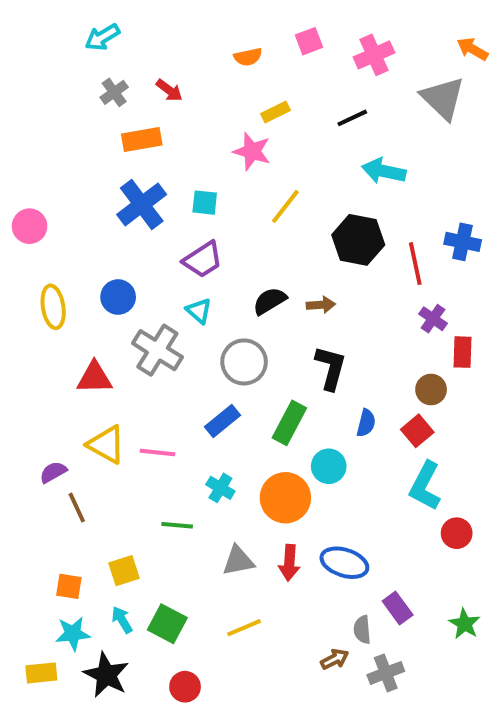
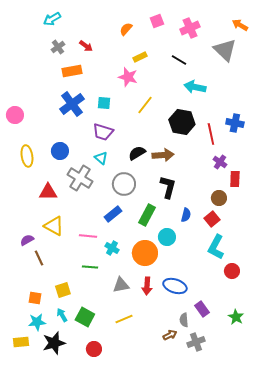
orange semicircle: (248, 57) -> (126, 29), turned 144
black line: (352, 118) -> (179, 60), turned 56
purple trapezoid: (203, 260) -> (103, 132), turned 50
brown arrow: (321, 305) -> (163, 155), size x1.5
pink line: (157, 452) -> (88, 236), moved
black star: (106, 675) -> (54, 343), turned 30

